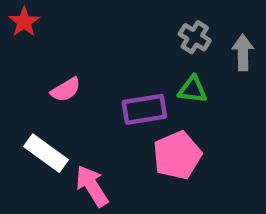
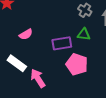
pink pentagon: (177, 155) -> (77, 64), turned -30

